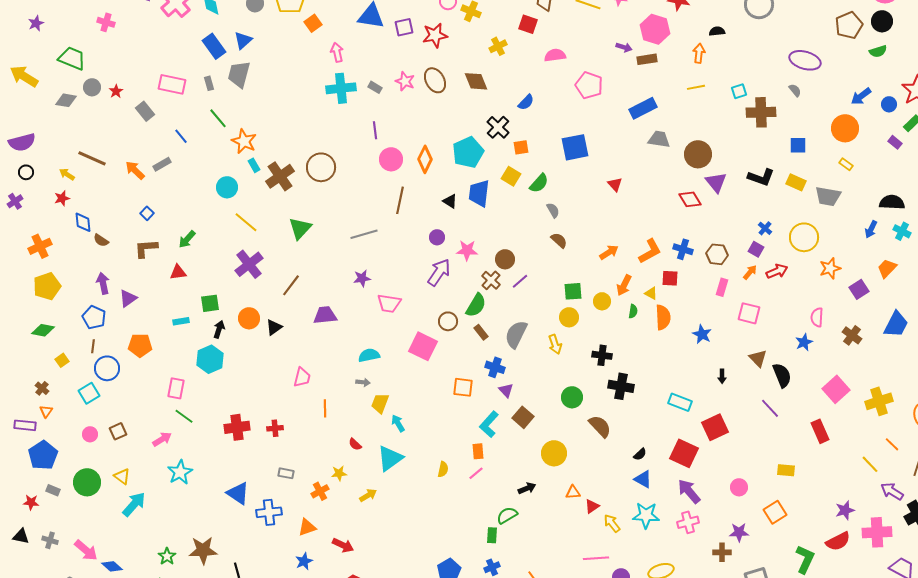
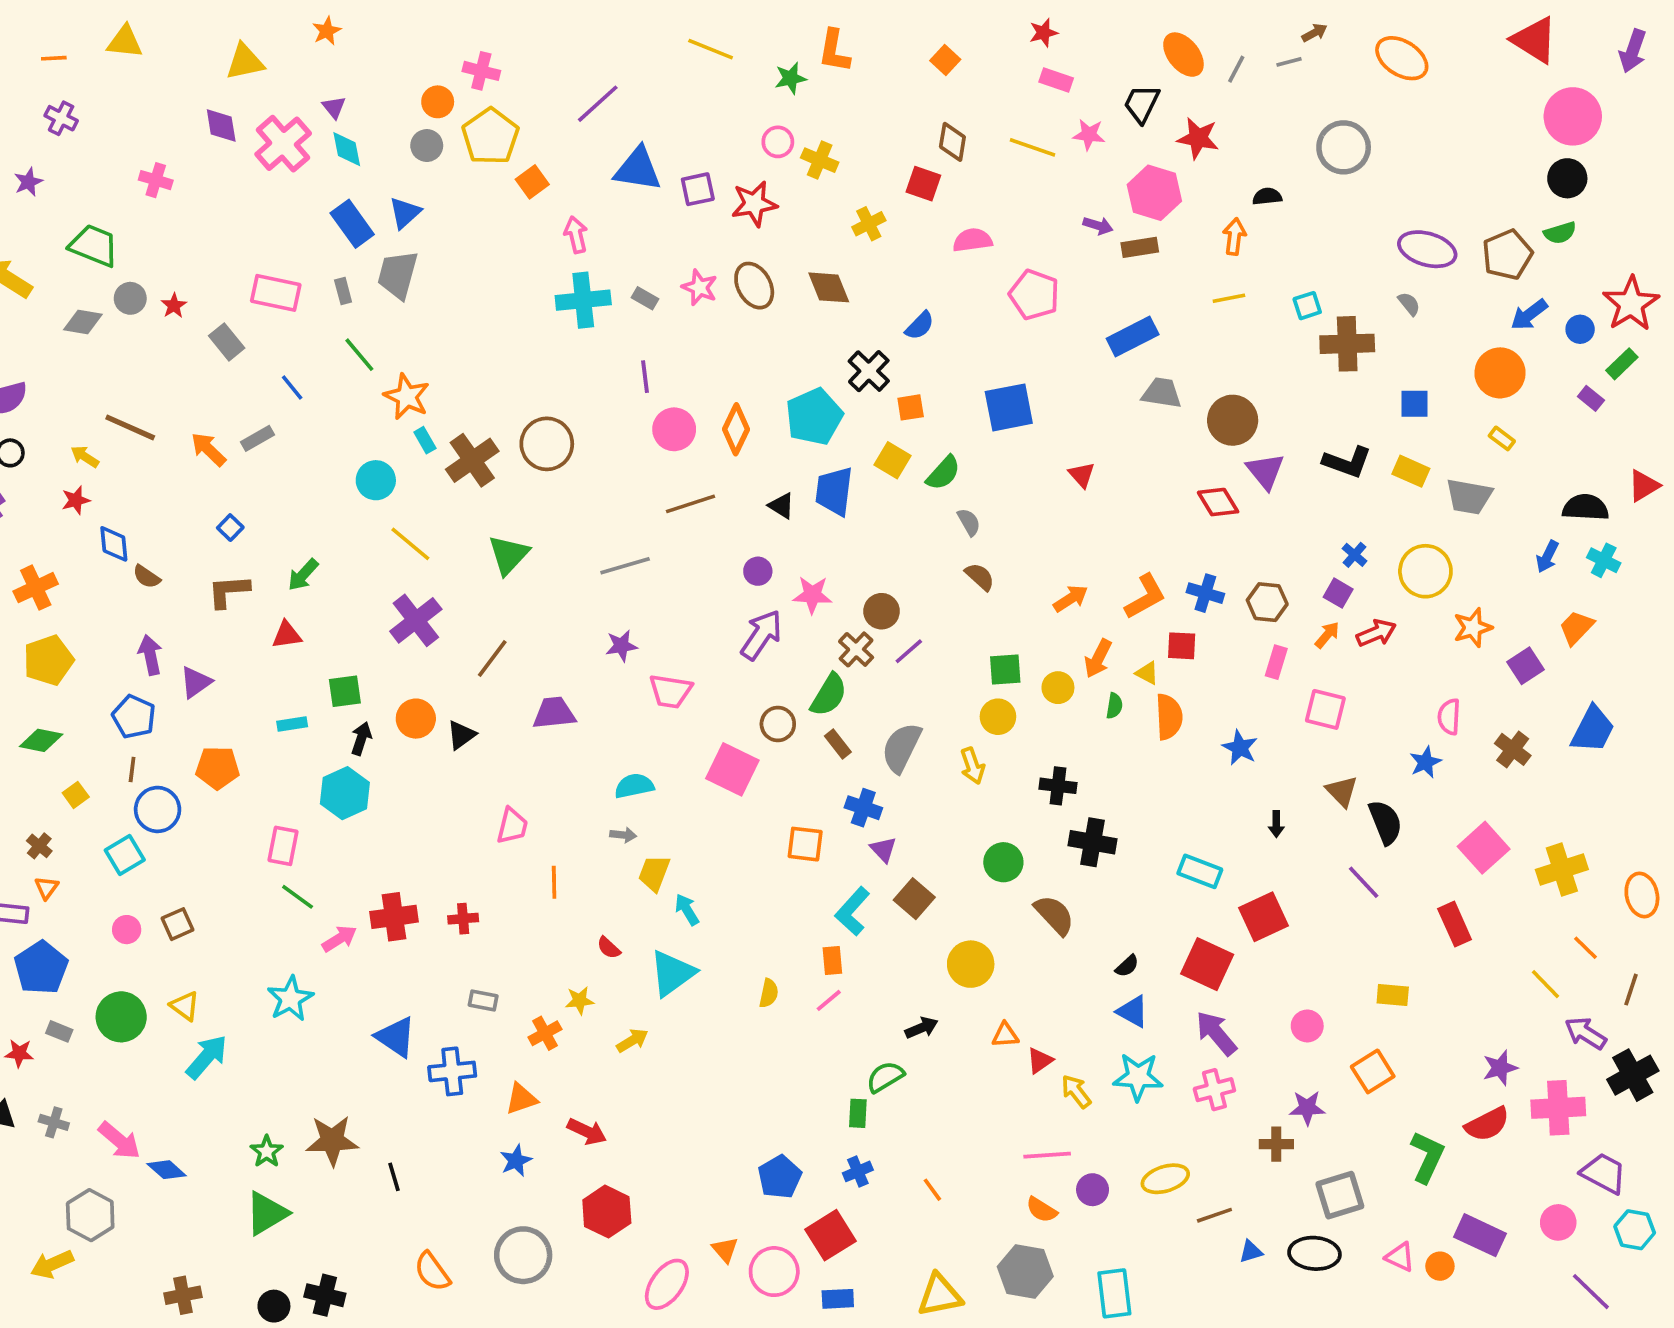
brown pentagon: (849, 25) -> (1507, 255), moved
brown line: (400, 200) -> (691, 504), turned 60
pink arrow: (162, 439) -> (339, 939), moved

